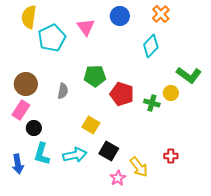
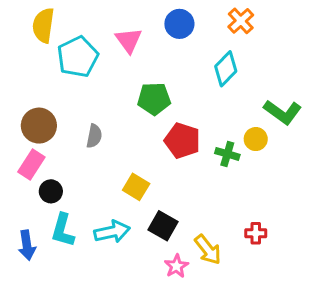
green pentagon: (95, 76) -> (154, 99), moved

